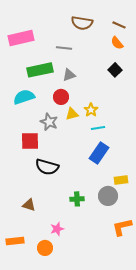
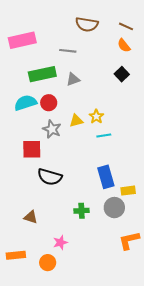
red circle: (61, 97) -> (49, 103), moved
blue rectangle: (99, 153) -> (106, 177), moved, turned -50

